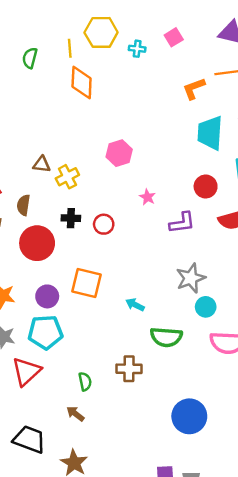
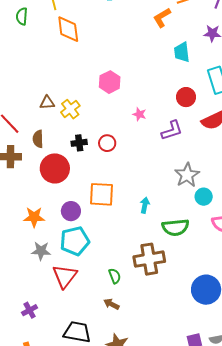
cyan trapezoid: (210, 133) -> (182, 52), size x0.7
cyan arrow: (135, 305) -> (145, 205), turned 84
brown cross: (129, 369) -> (149, 259), size x1.4

